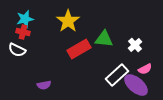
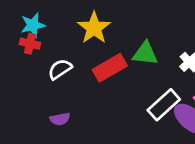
white semicircle: (17, 50) -> (60, 69), moved, turned 120

